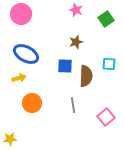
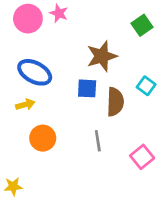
pink star: (76, 10) -> (59, 13), moved
brown star: (76, 42) -> (102, 56), size x1.6
cyan square: (109, 64) -> (146, 86), turned 32

